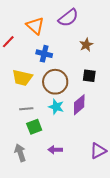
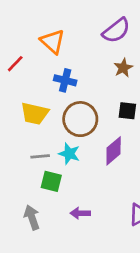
purple semicircle: (68, 18) -> (116, 30), moved
cyan star: (56, 107) -> (69, 154), moved
green square: (34, 127) -> (51, 181), turned 35

